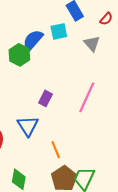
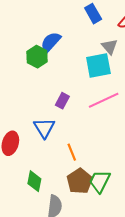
cyan square: (59, 31) -> (98, 65), moved, size x1.5
pink line: (87, 97) -> (104, 100), turned 40

